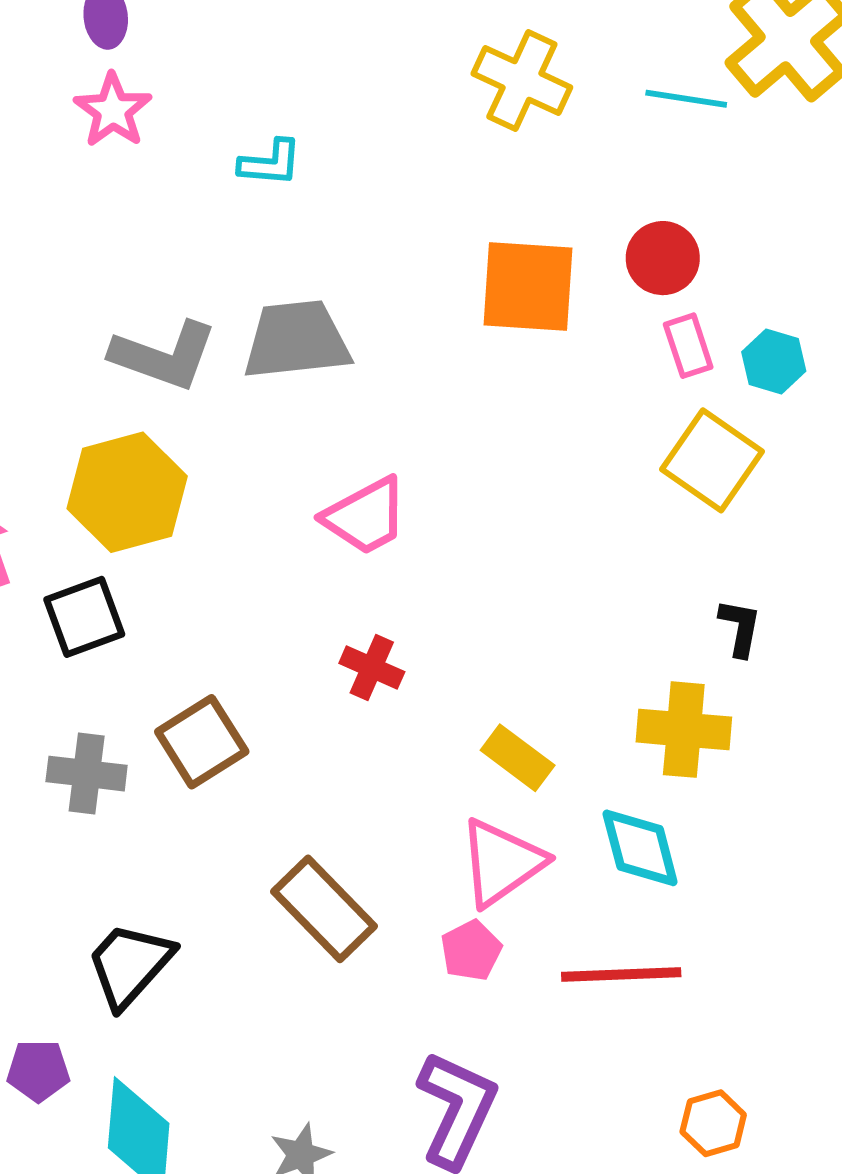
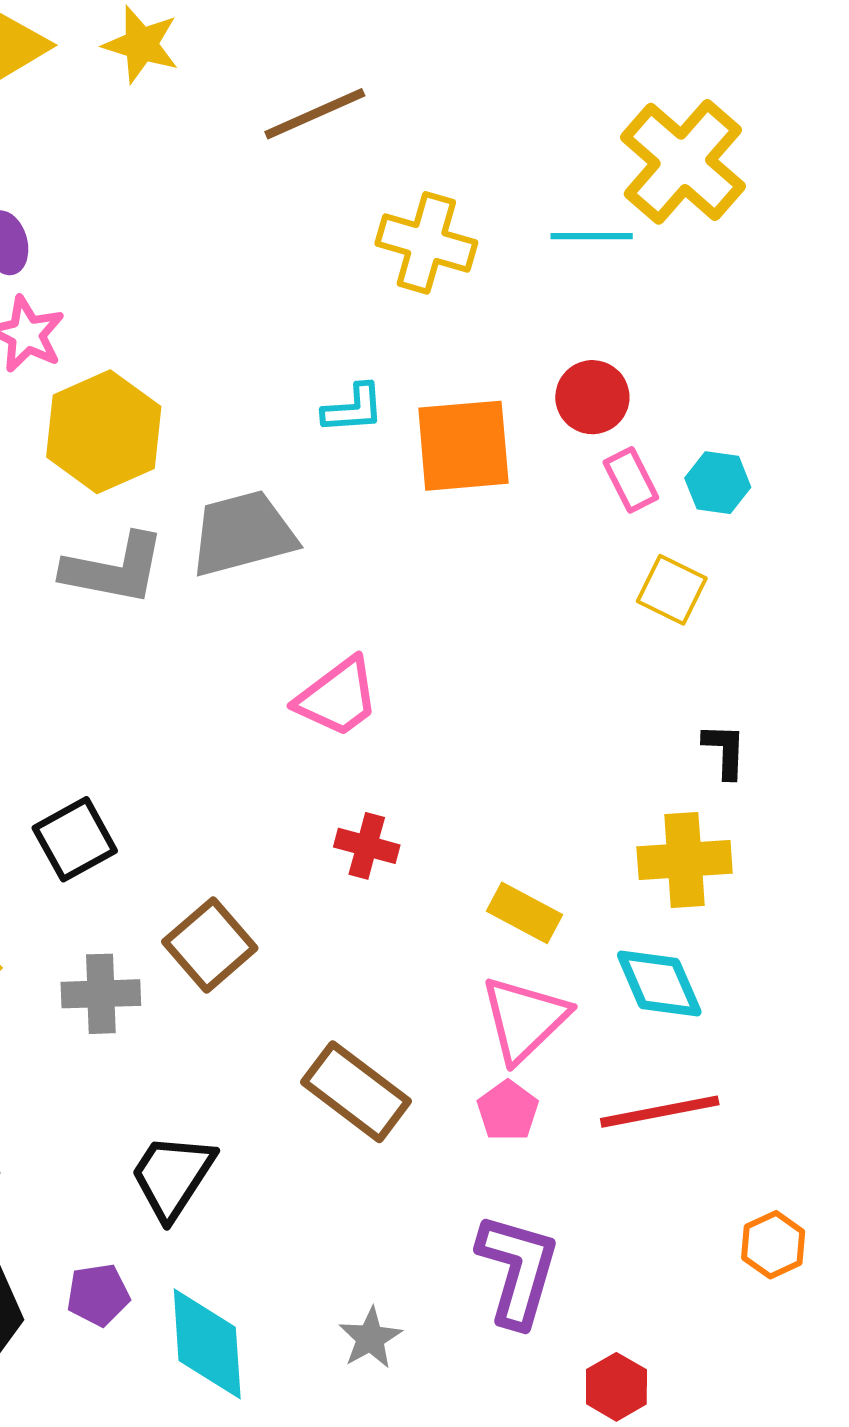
cyan L-shape: (270, 163) -> (353, 409), moved
yellow square: (712, 460) -> (672, 590), size x0.7
yellow hexagon: (127, 492) -> (104, 432), moved

